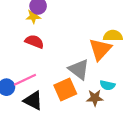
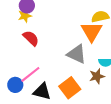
red semicircle: (34, 42) -> (31, 38), turned 36
orange square: (65, 90) -> (70, 88), moved

